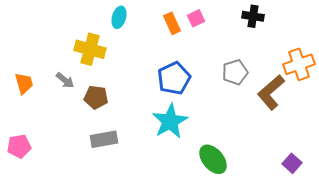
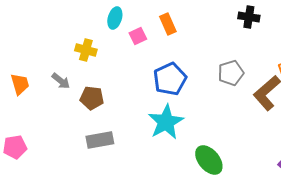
pink square: (196, 18) -> (138, 36), moved
yellow cross: (90, 49) -> (86, 50), size x0.7

